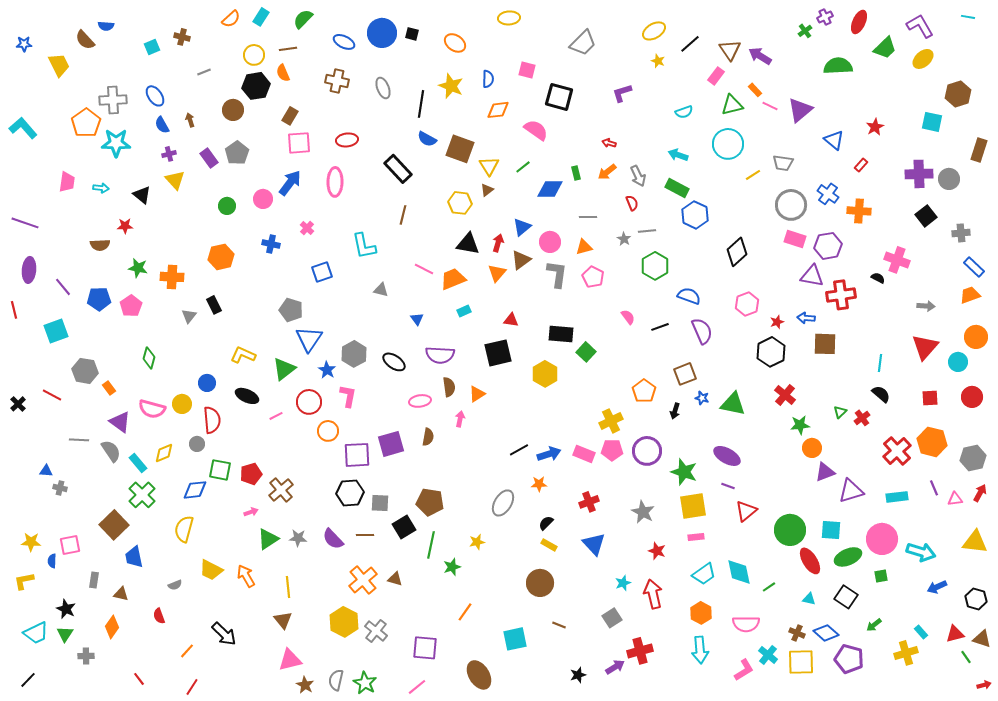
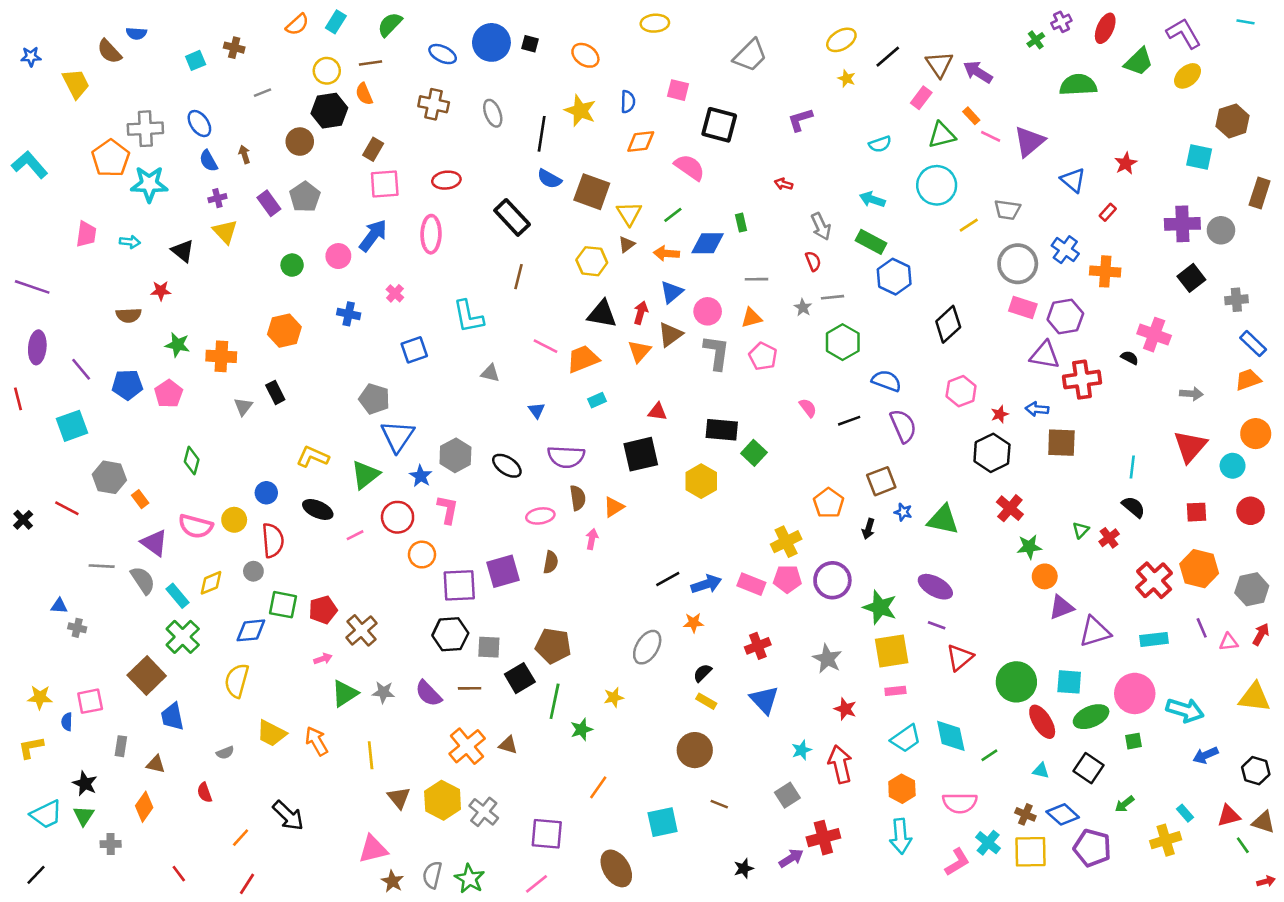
orange arrow: (607, 172) -> (666, 253), moved, turned 42
brown triangle: (283, 620) -> (399, 798), moved

